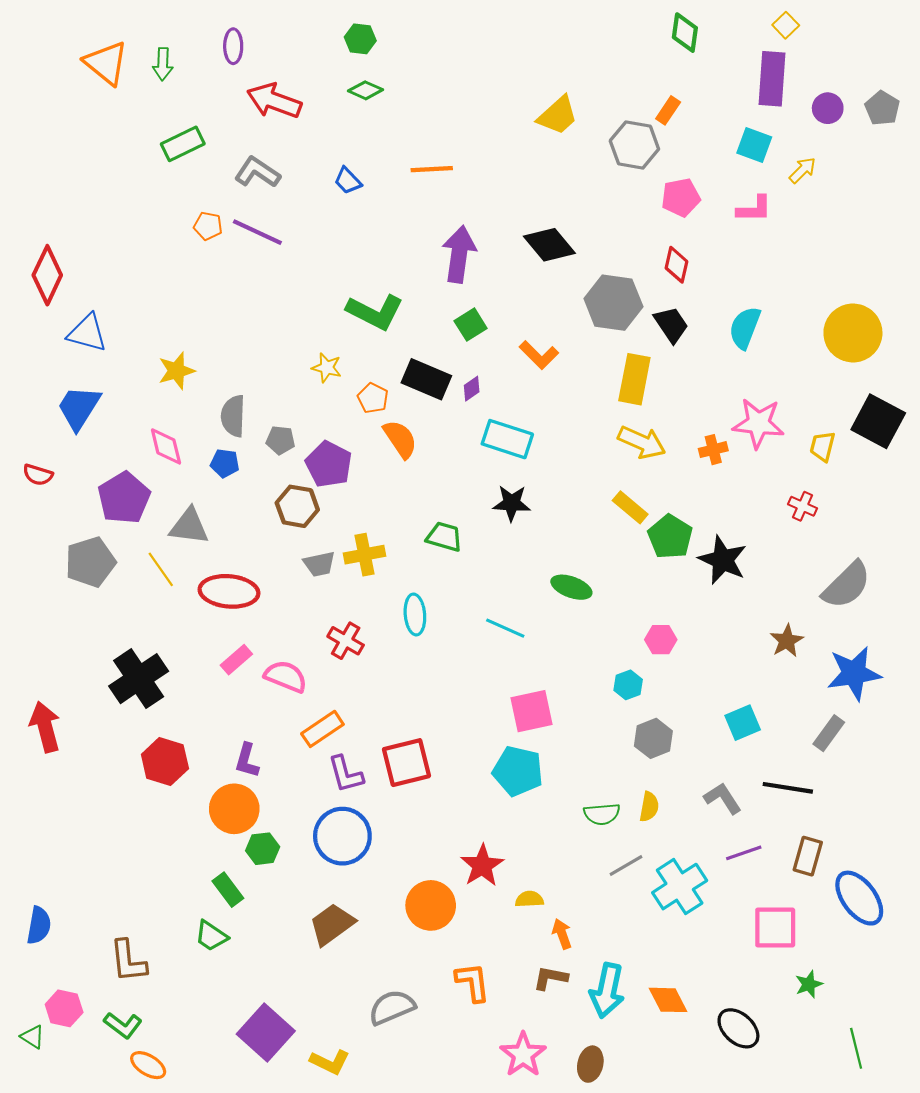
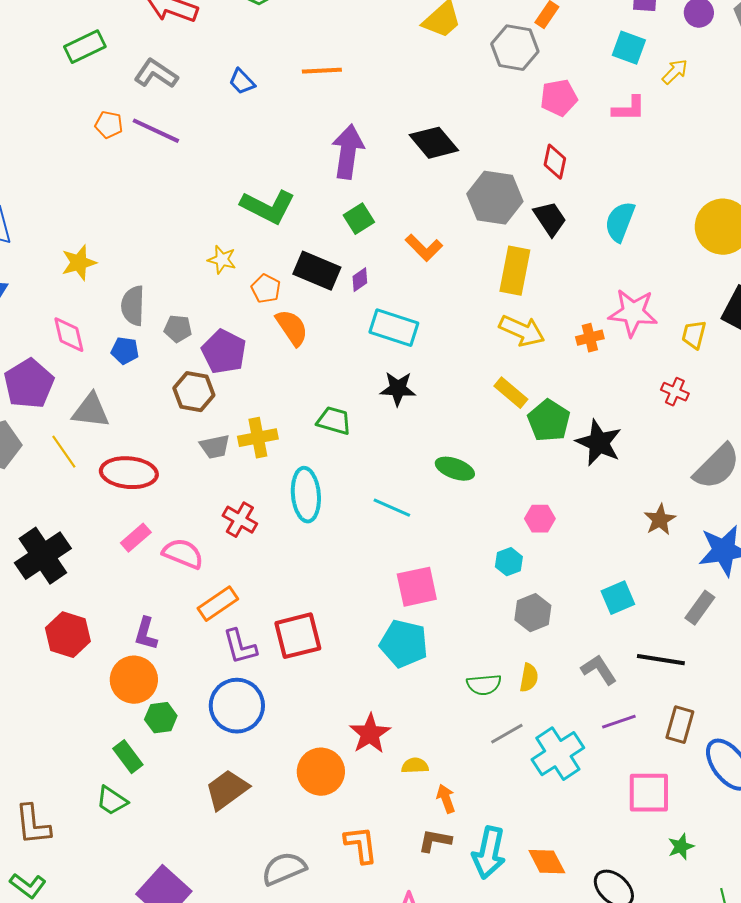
cyan ellipse: (415, 614) -> (306, 495), size x1.4

